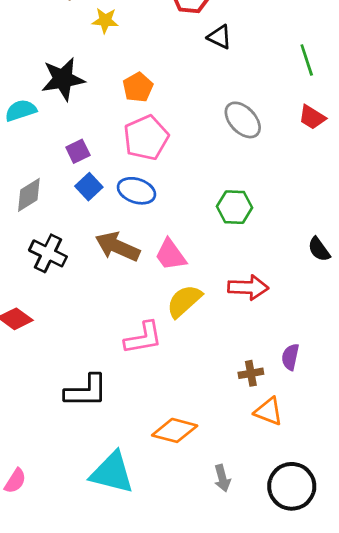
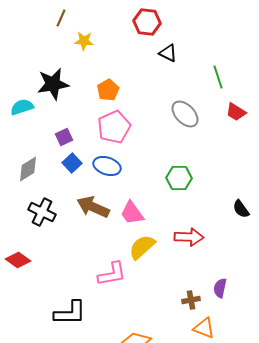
green line: (307, 60) -> (218, 77), moved

